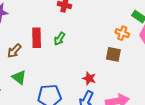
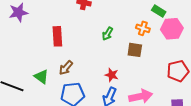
green arrow: (60, 39) -> (108, 34), moved
brown arrow: (14, 51) -> (66, 68), moved

